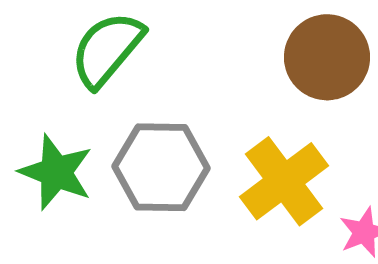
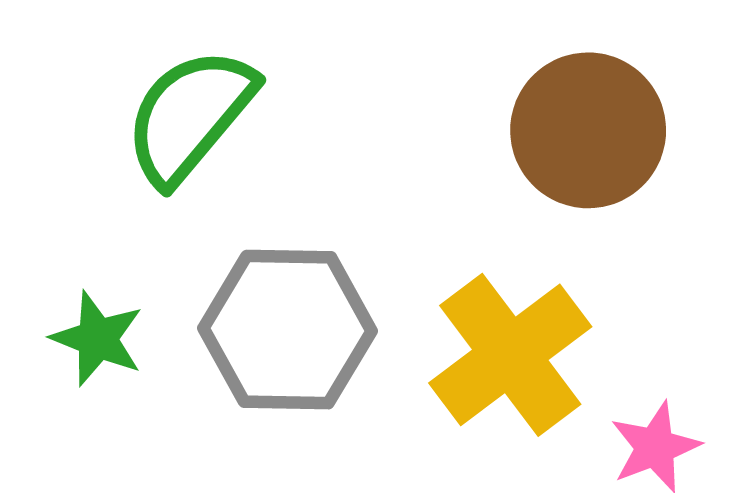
green star: (56, 172) -> (97, 339), size x0.7

